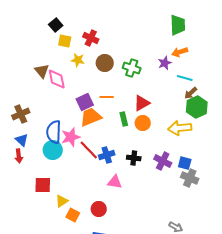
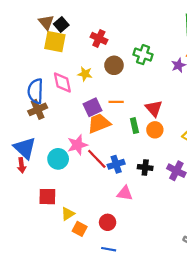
yellow square: (65, 41) -> (55, 42), moved, size x1.5
yellow star: (78, 60) -> (85, 74), moved
green cross: (132, 68) -> (143, 55), moved
brown triangle: (42, 71) -> (46, 22), moved
red triangle: (142, 103) -> (154, 108), turned -42
brown cross: (21, 114) -> (38, 109), moved
blue semicircle: (54, 132) -> (35, 91), moved
blue triangle: (22, 140) -> (25, 148), size x1.6

